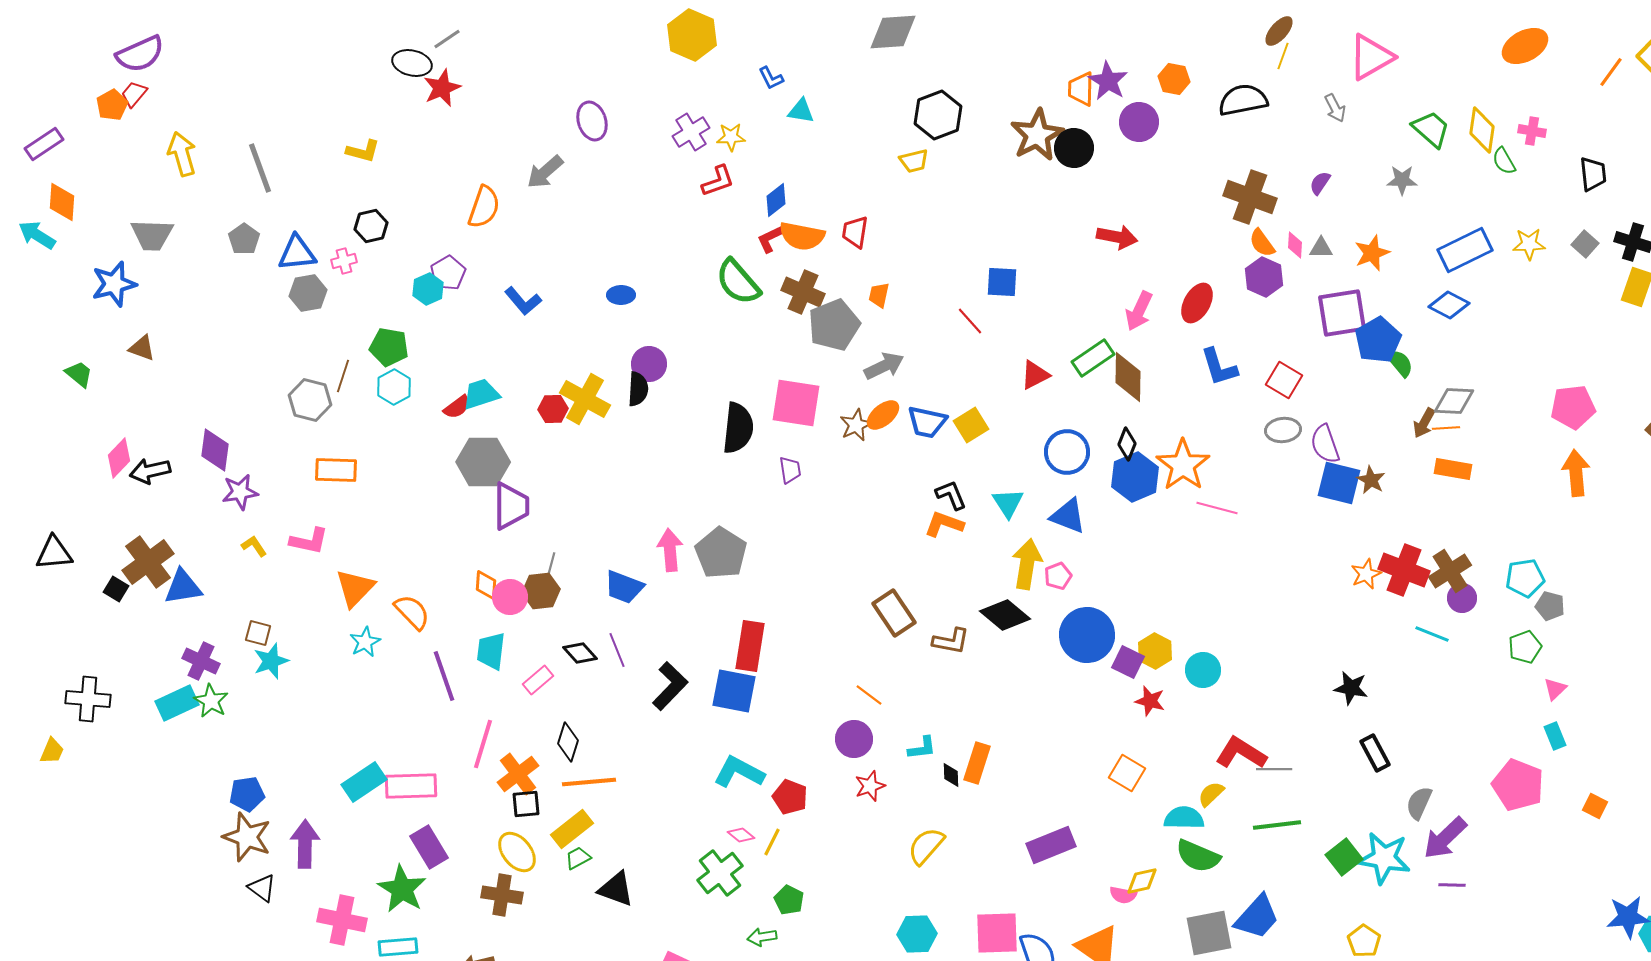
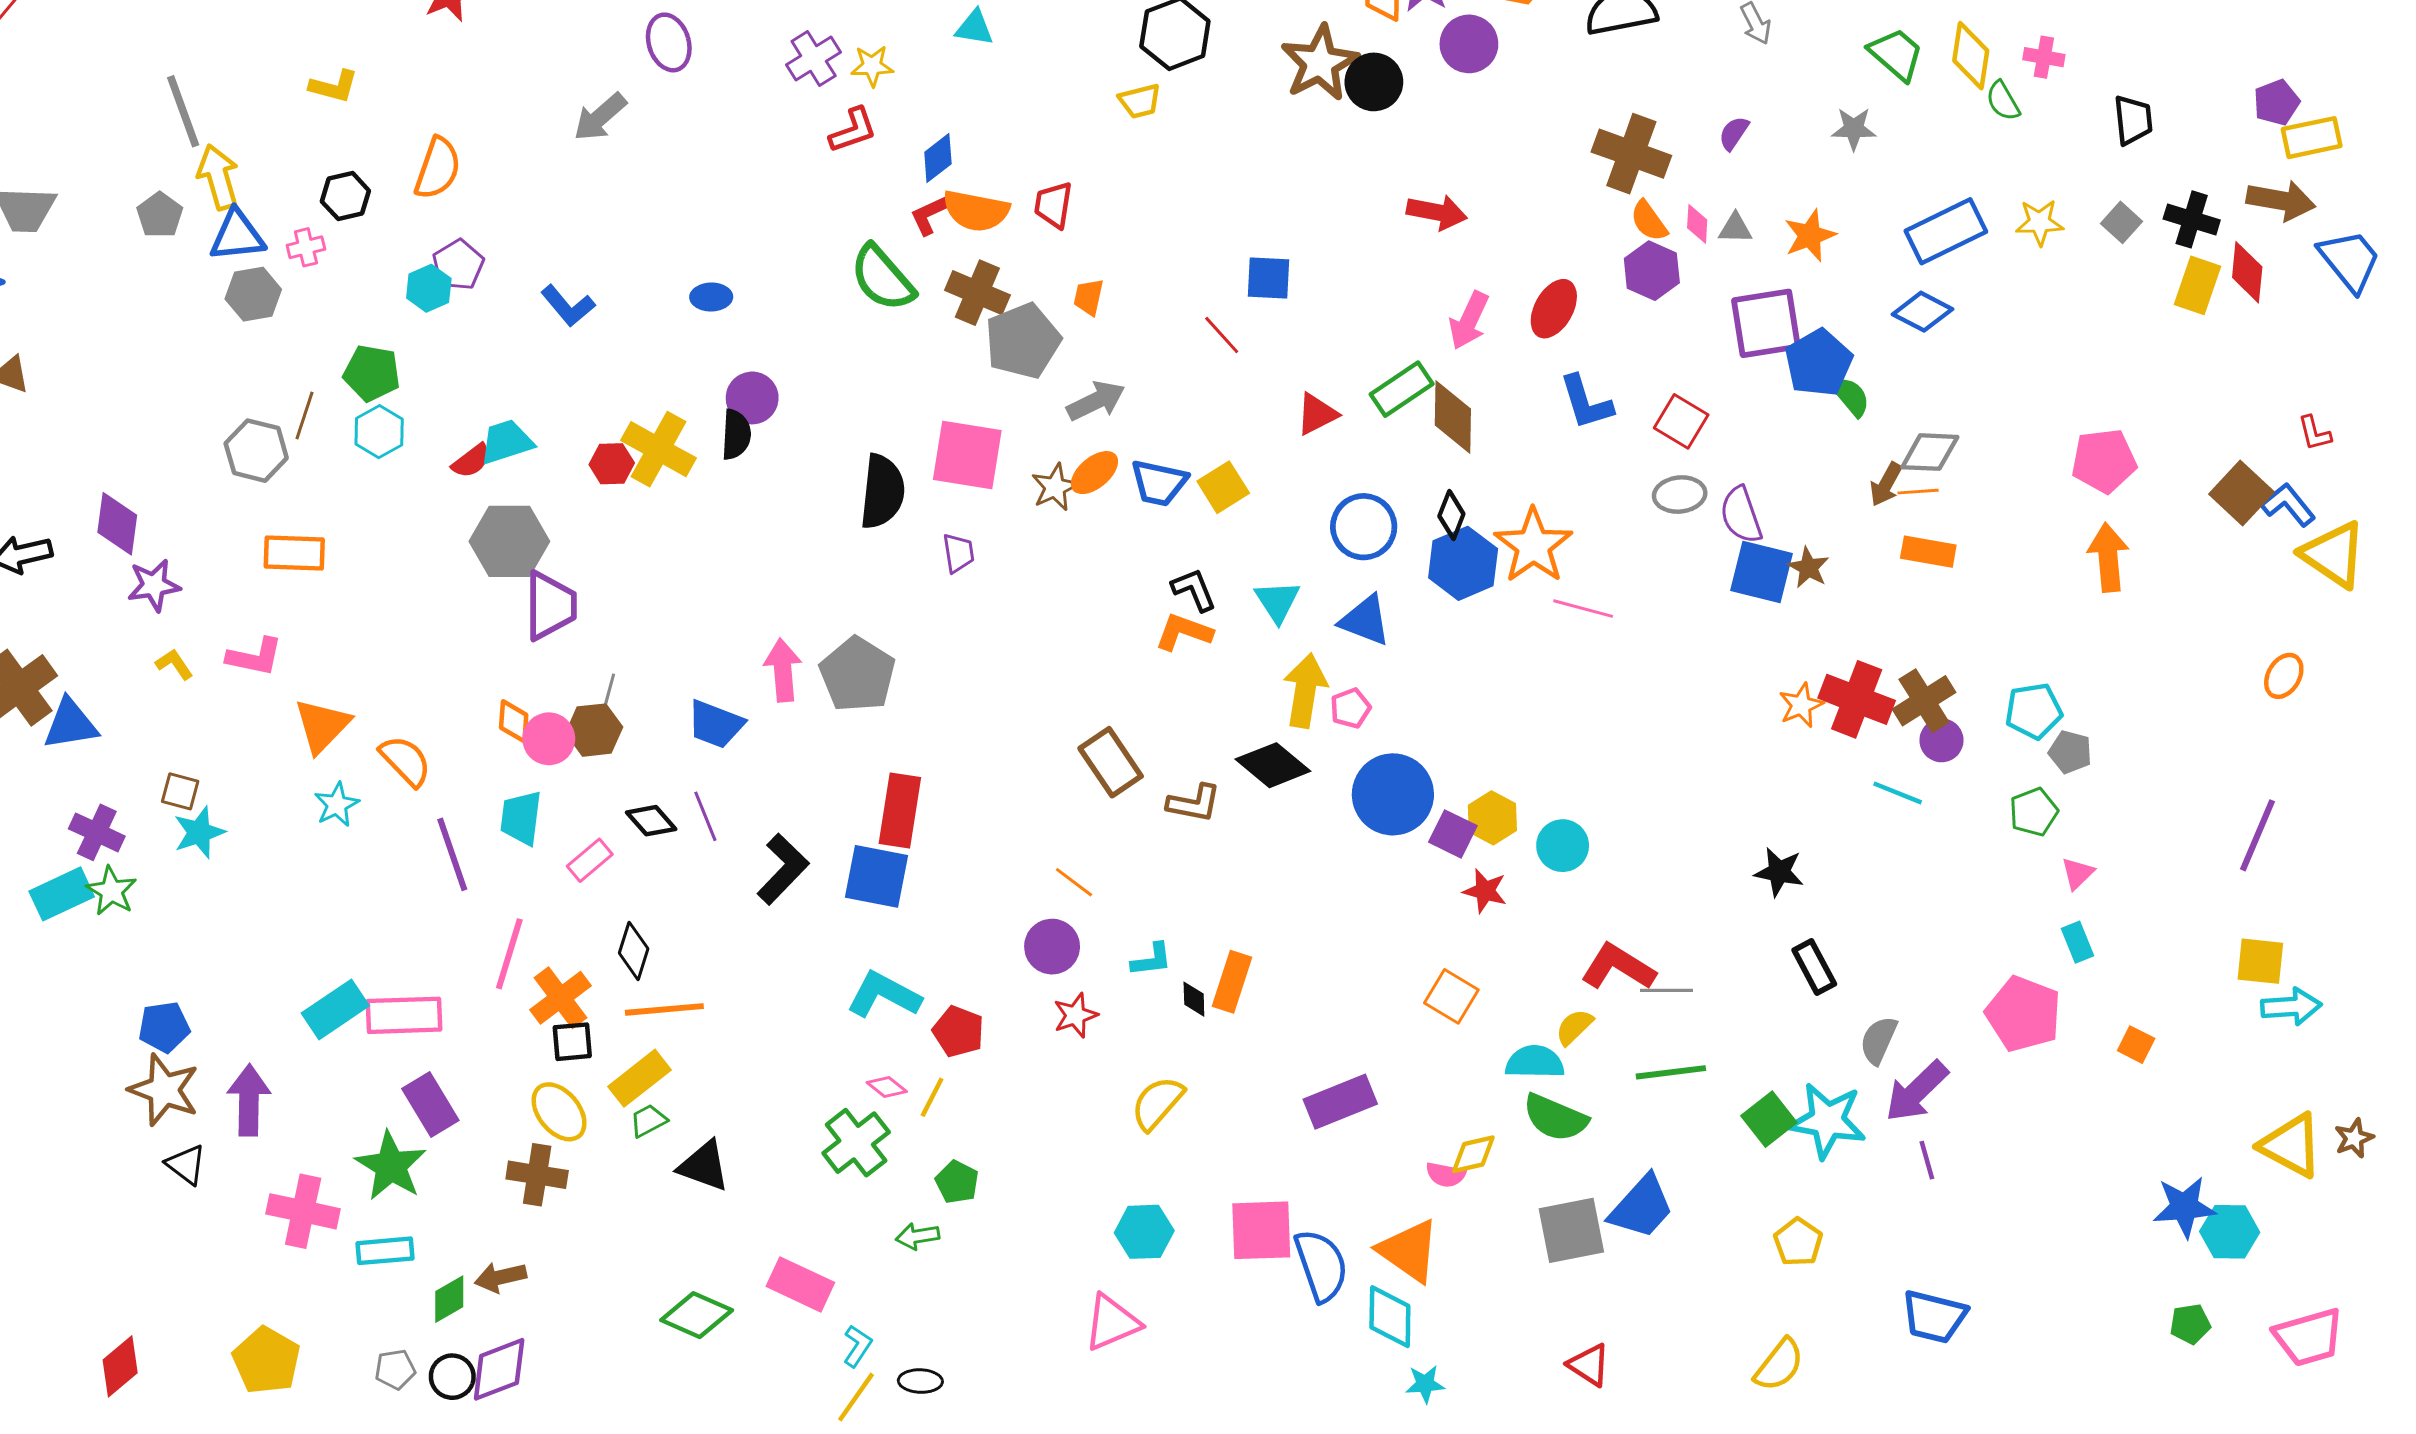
yellow arrow: (182, 154) -> (218, 177), moved
orange semicircle: (484, 207) -> (438, 168), moved
purple line: (1452, 885) -> (1927, 1160), turned 72

